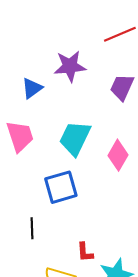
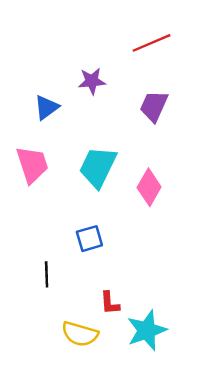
purple star: (70, 66) -> (92, 81), size x0.7
blue square: (61, 187) -> (89, 239), moved, size x0.7

